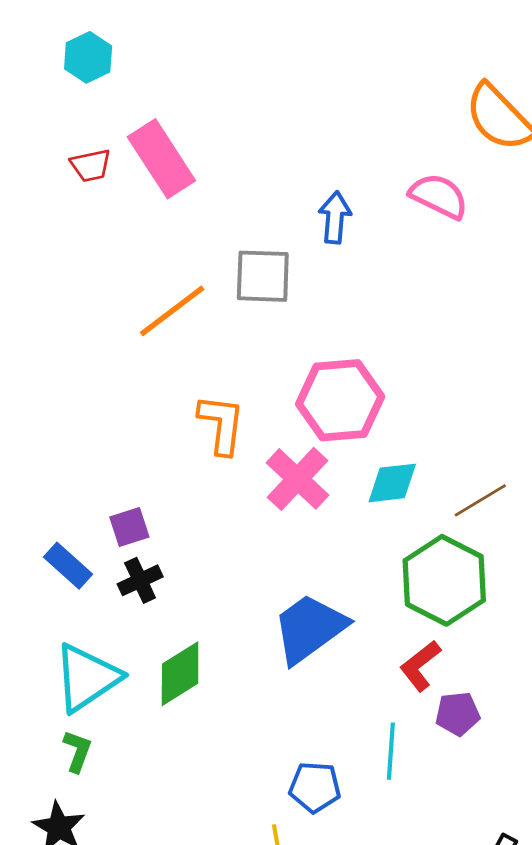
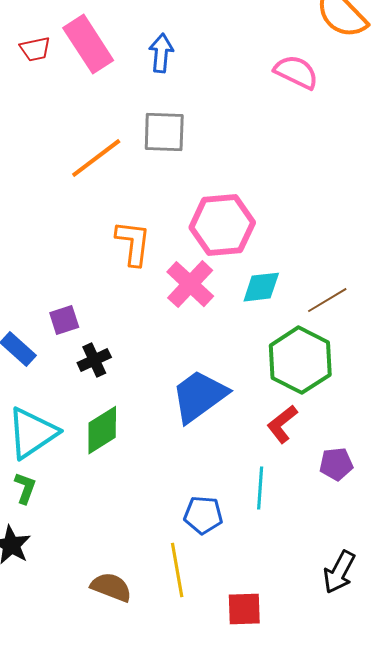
blue arrow: (335, 217) -> (161, 53), moved
black cross: (140, 580) -> (94, 360), moved
purple pentagon: (458, 714) -> (336, 464), moved

